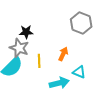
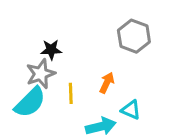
gray star: (19, 48) -> (41, 74), turned 30

